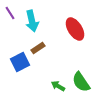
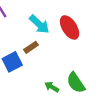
cyan arrow: (32, 21) -> (39, 24), moved, turned -35

